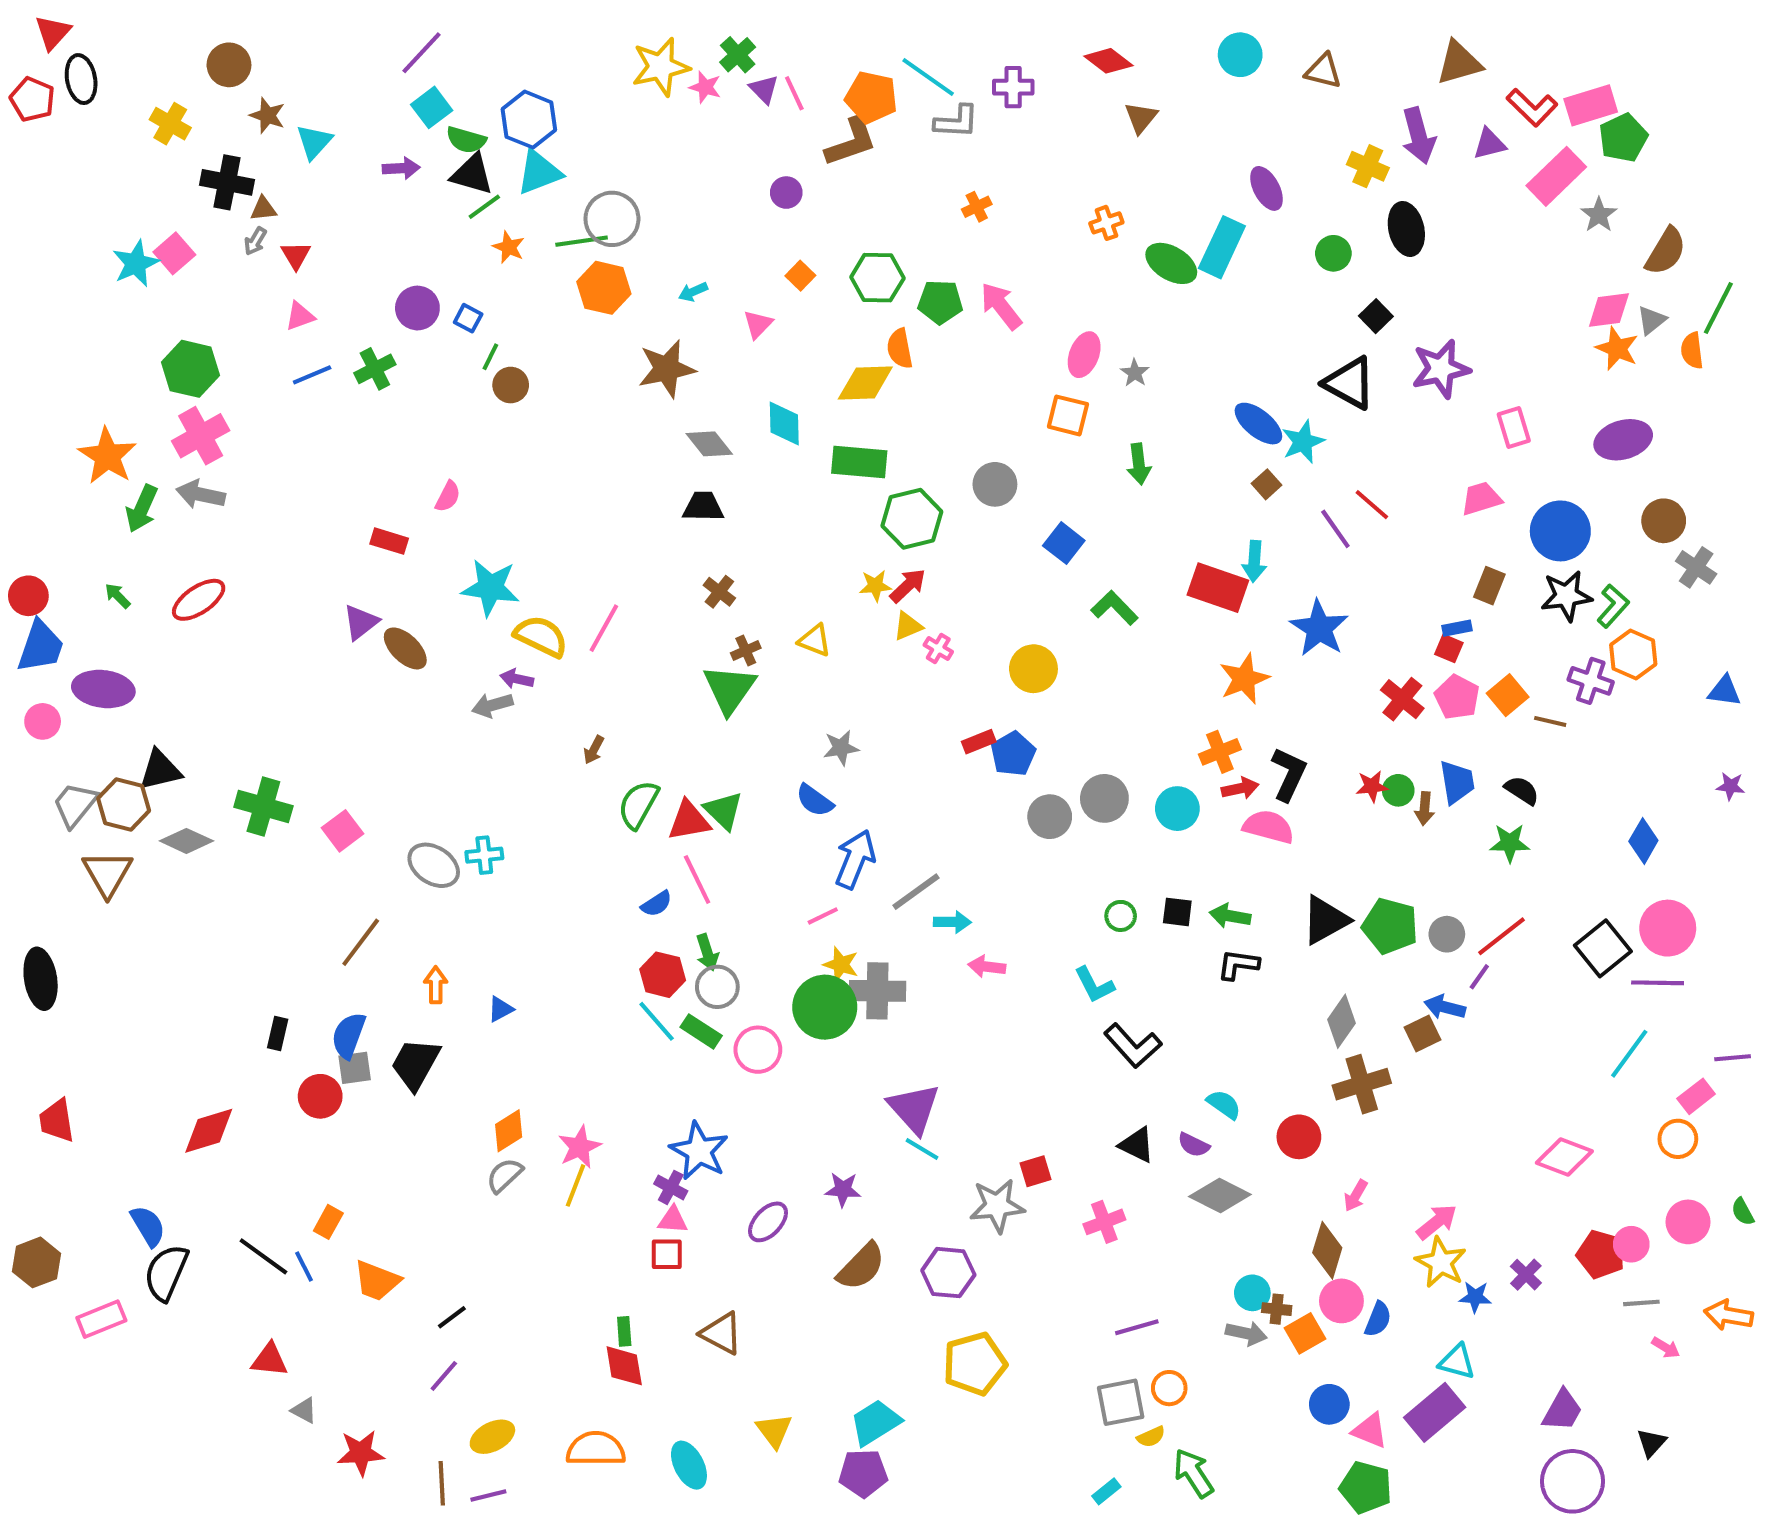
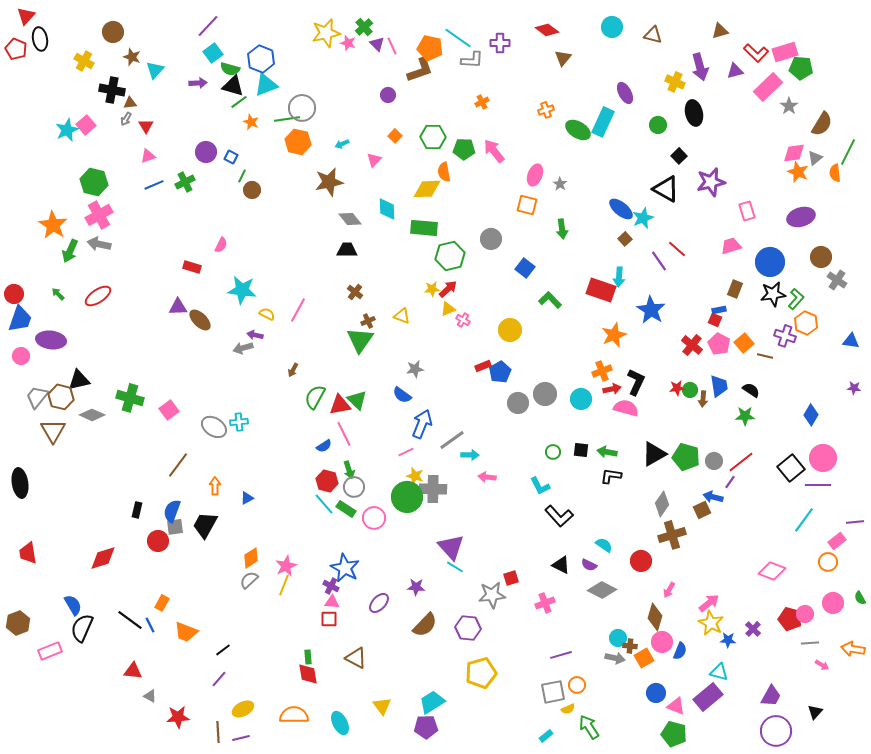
brown triangle: (1459, 63) -> (720, 31), size x0.7
green pentagon: (1623, 138) -> (801, 68), turned 30
purple triangle: (361, 622) -> (178, 307), turned 36
yellow semicircle: (541, 636) -> (267, 314), size x0.6

